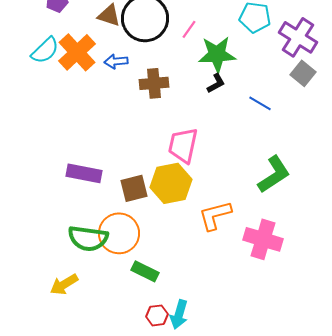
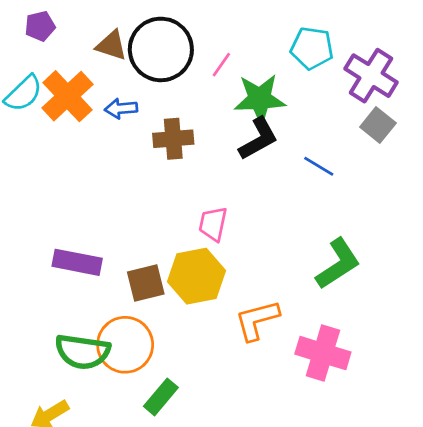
black L-shape: (216, 83) -> (258, 139), size x1.6
pink trapezoid: (183, 145) -> (213, 224), size x0.7
green rectangle: (145, 271) -> (161, 397), turned -76

